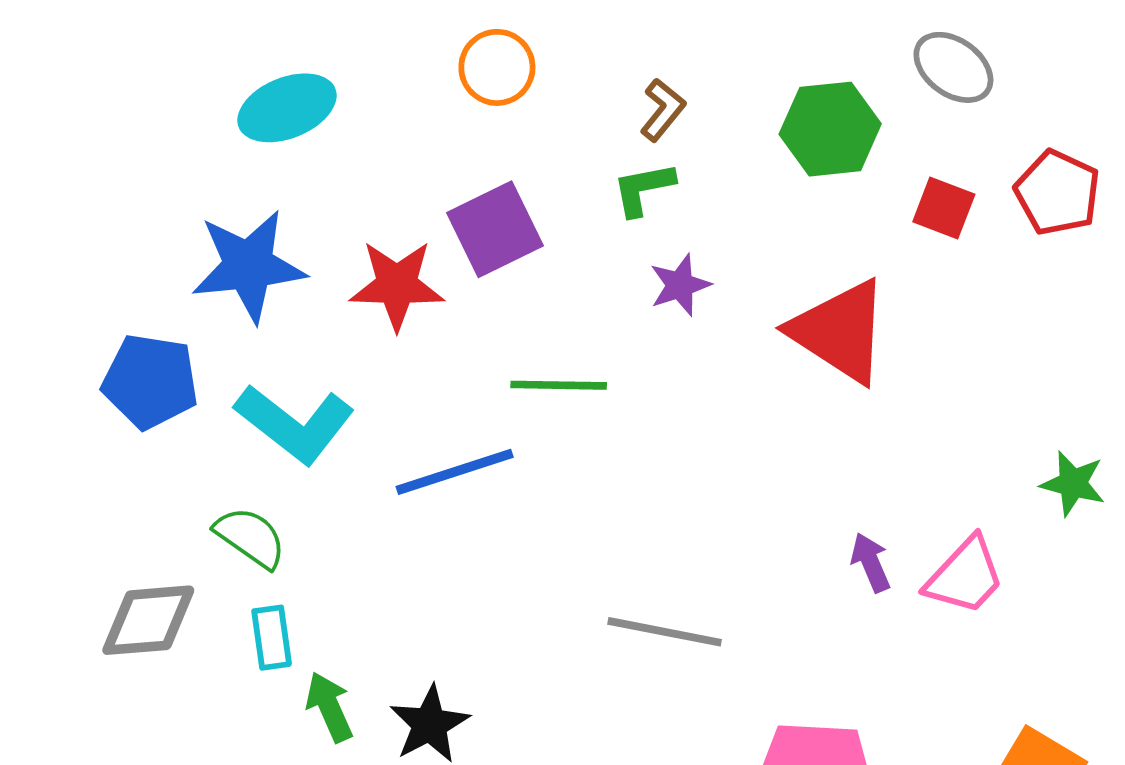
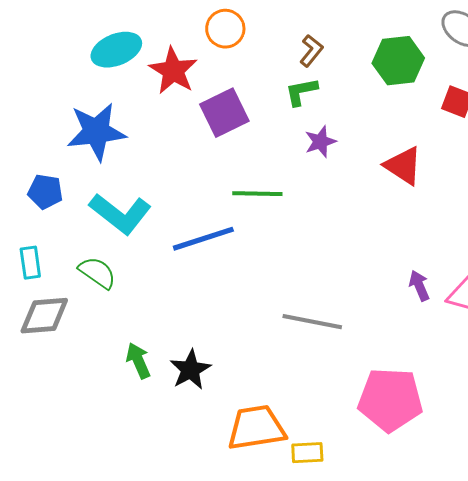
red star: (397, 285) -> (173, 71), moved, turned 30
red triangle: (840, 331) -> (403, 166), size x0.7
blue pentagon: (150, 381) -> (45, 192), size x0.7
cyan rectangle: (272, 638) -> (30, 263), moved

